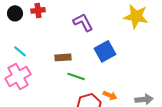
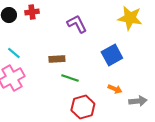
blue square: (105, 51) -> (112, 55), moved
orange arrow: (110, 95) -> (115, 89), moved

